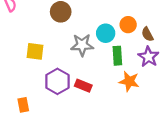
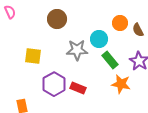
orange circle: (128, 25) -> (120, 23), moved
brown semicircle: (147, 34) -> (138, 30), moved
green rectangle: (117, 56) -> (110, 60), turned -36

